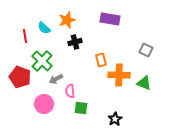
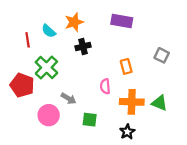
orange rectangle: (101, 60) -> (126, 66), moved
orange cross: (119, 75) -> (132, 102), moved
gray arrow: (56, 79) -> (69, 99), moved, turned -120
green triangle: (144, 83) -> (159, 103), moved
pink semicircle: (70, 91) -> (105, 86), moved

